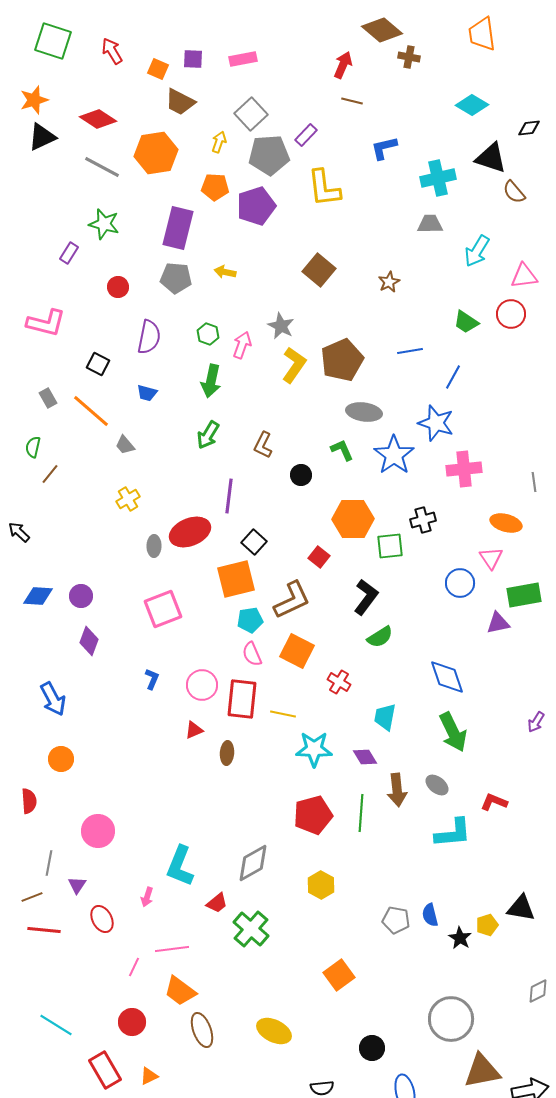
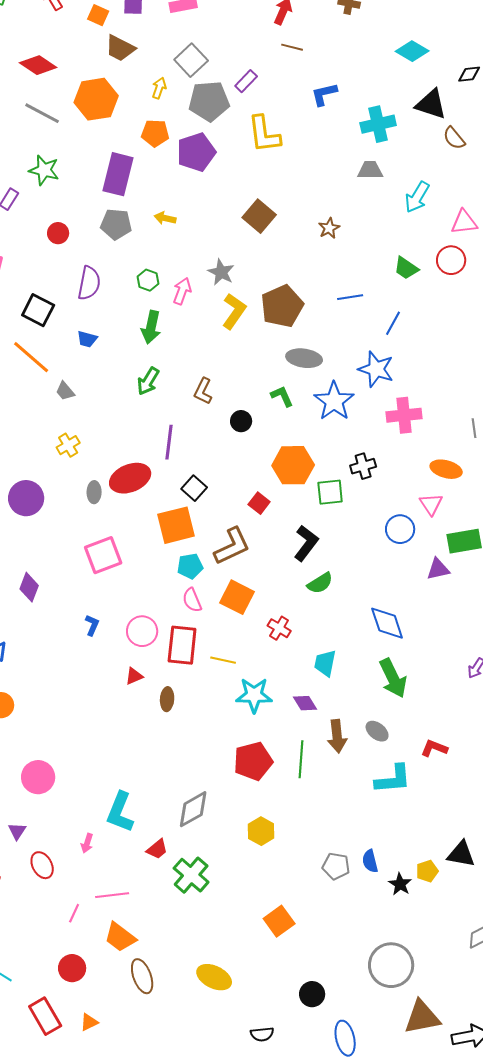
black square: (98, 364) -> (38, 310), size x1.4
purple circle: (81, 596) -> (26, 498), moved, size x1.5

